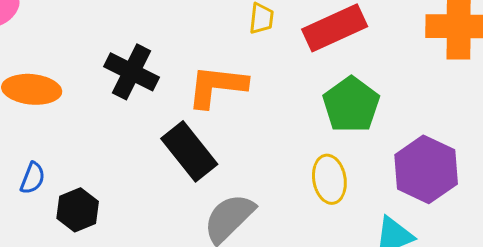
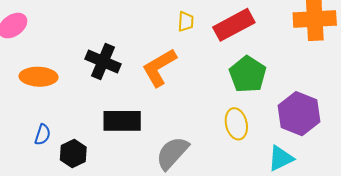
orange L-shape: (217, 86) -> (159, 67), turned -33
black rectangle: (189, 151) -> (122, 121), moved, turned -48

